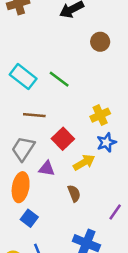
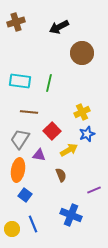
brown circle: (100, 42) -> (82, 53), size x1.5
cyan rectangle: (23, 77) -> (20, 81), turned -30
green line: (59, 79) -> (49, 83), turned 66
purple line: (115, 212) -> (94, 190), turned 32

